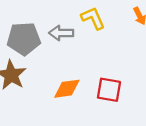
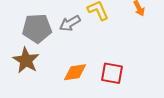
gray arrow: (61, 33) -> (70, 23), turned -30

